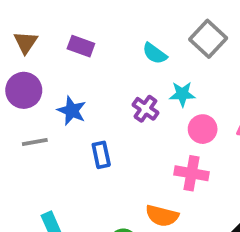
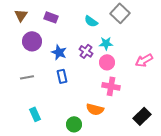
purple circle: (24, 90) -> (32, 41), moved
blue star: (72, 111) -> (59, 52), moved
pink circle: (203, 129) -> (107, 62), moved
gray line: (35, 142) -> (27, 77), moved

